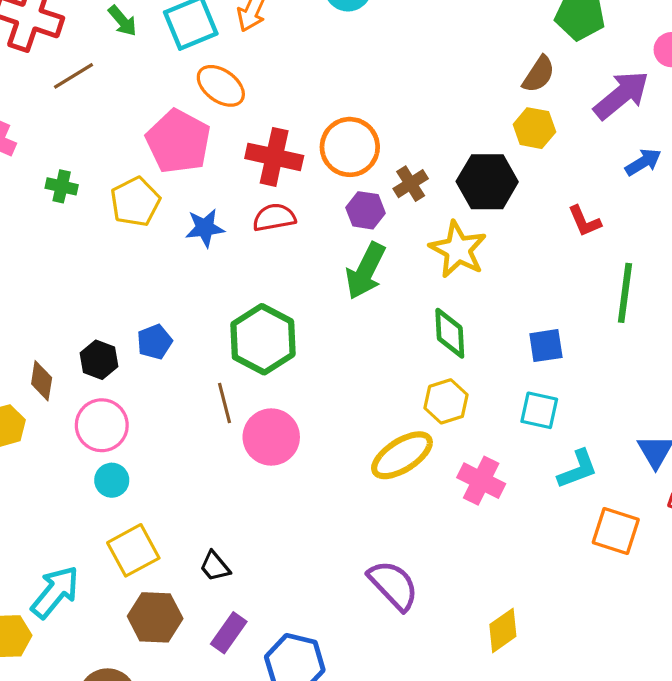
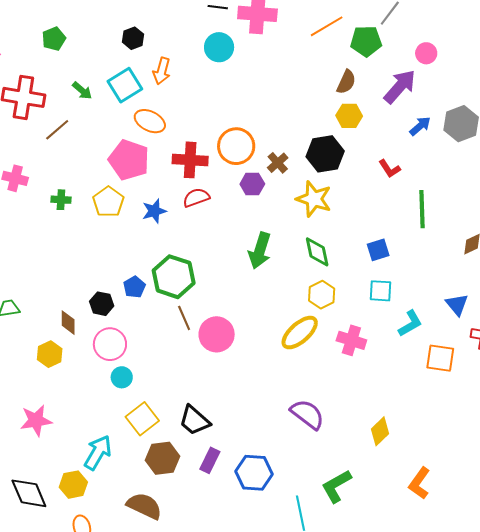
green arrow: (366, 271) -> (260, 251), moved
green hexagon: (263, 339) -> (174, 277), moved
black trapezoid: (215, 566) -> (195, 420), size x1.6

